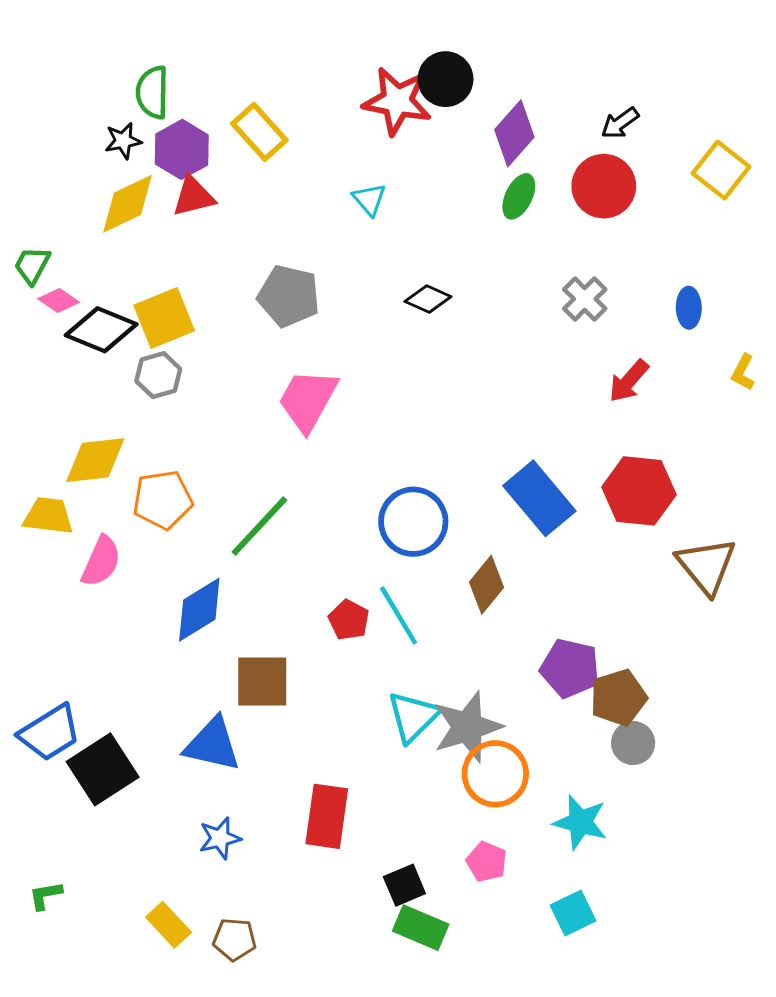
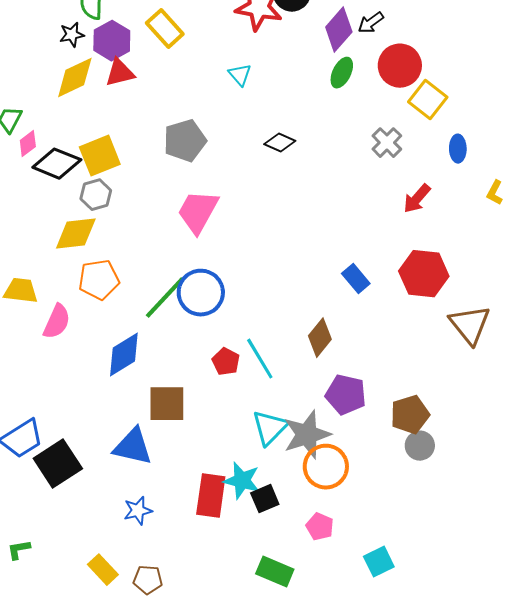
black arrow: (620, 123) -> (371, 23), moved
yellow square: (721, 170) -> (428, 100), moved
gray pentagon: (289, 296) -> (185, 141), turned -30
pink diamond: (59, 300) -> (28, 144), turned -72
yellow diamond: (95, 460) -> (76, 234), moved
blue rectangle: (539, 498) -> (356, 279), size x0.6
blue circle: (413, 522) -> (201, 293), moved
purple pentagon: (570, 668) -> (346, 395), moved
cyan star: (580, 822) -> (242, 481), moved
black square: (404, 885) -> (265, 499), moved

